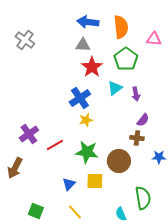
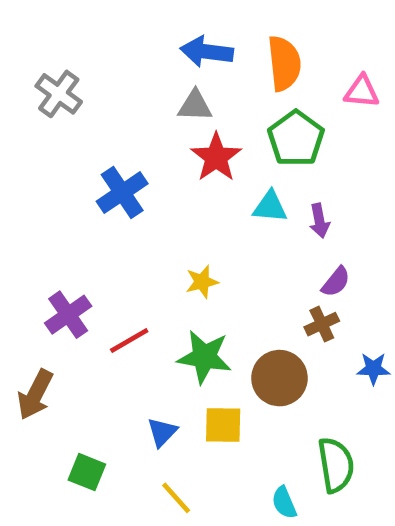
cyan triangle: (115, 88) -> (270, 207), turned 42
blue cross: (80, 98) -> (122, 193), moved
brown cross: (137, 138) -> (322, 324), turned -32
green square: (36, 211) -> (87, 472), moved

